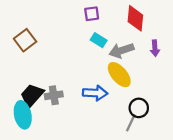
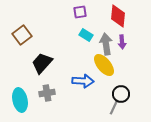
purple arrow: (155, 48) -> (122, 42), moved
gray arrow: (122, 50) -> (106, 44), turned 100
black trapezoid: (32, 95) -> (42, 63), moved
gray cross: (54, 95) -> (47, 93), moved

